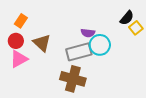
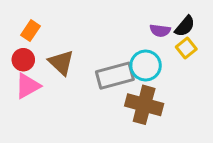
yellow square: (136, 28) -> (186, 48), moved
purple semicircle: (88, 33) -> (160, 31), moved
brown cross: (73, 79) -> (144, 105), moved

